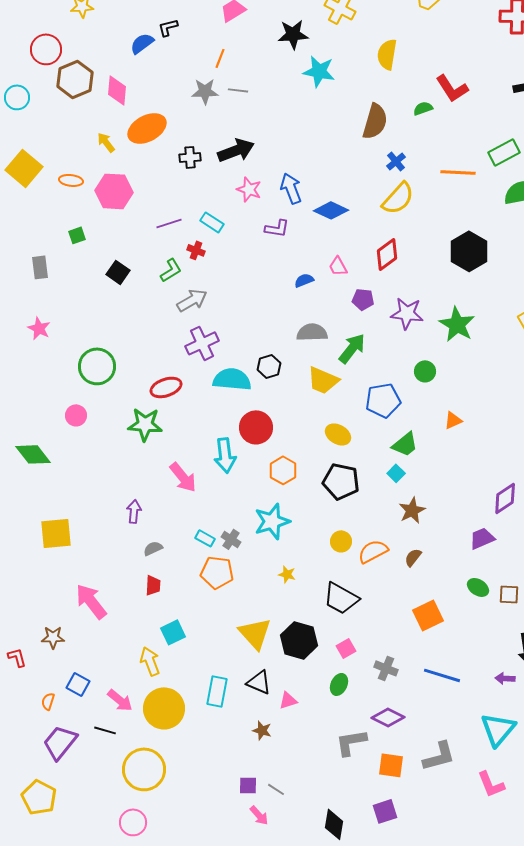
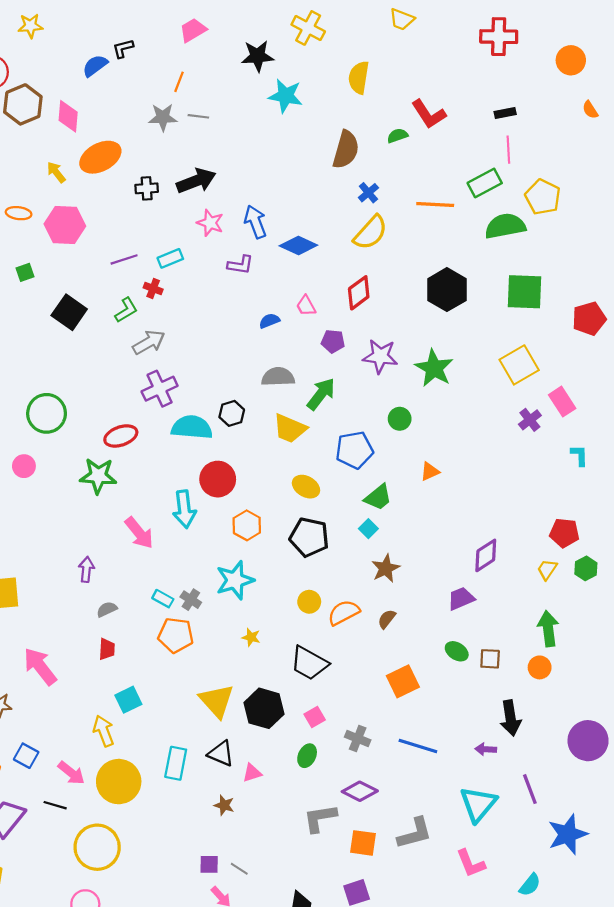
cyan rectangle: (212, 222) -> (170, 258), turned -55
black square: (118, 272) -> (69, 312), size x1.4

